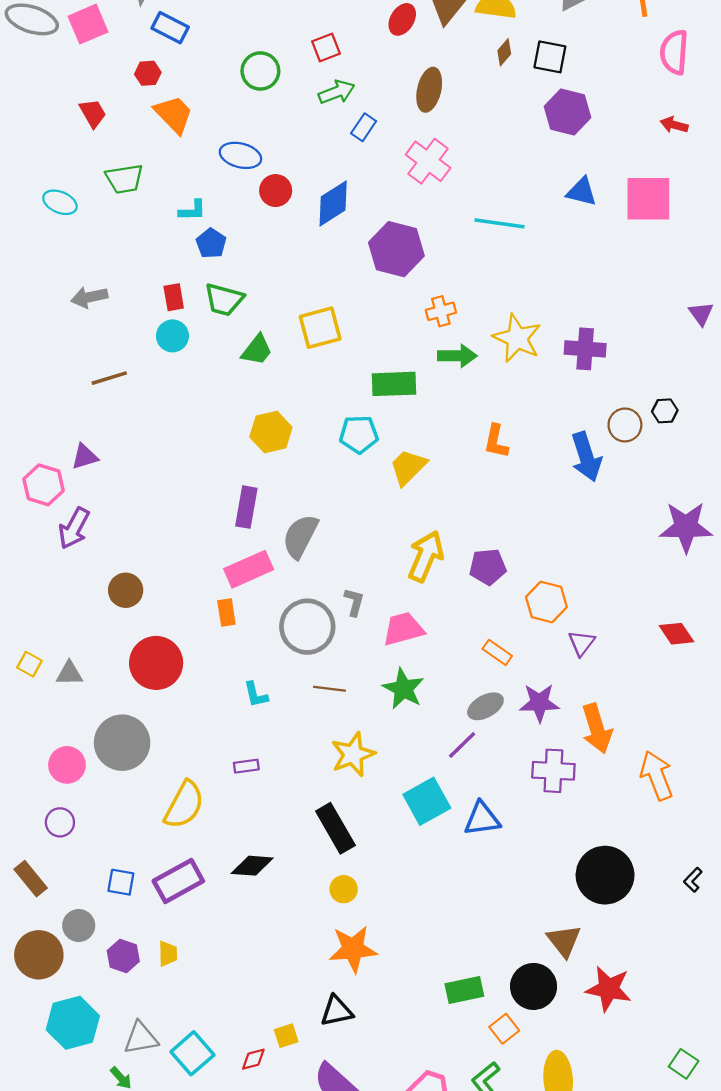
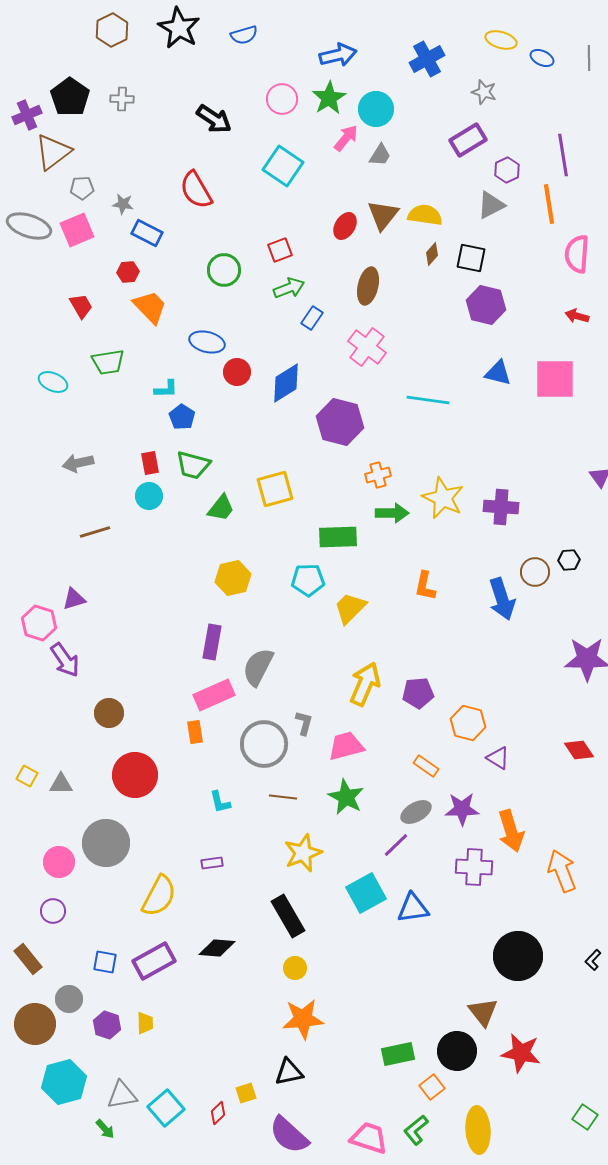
purple arrow: (74, 528) -> (65, 660), turned -63
purple triangle: (582, 643) -> (498, 758), turned -35
red diamond: (253, 1059) -> (218, 1113), turned -30

